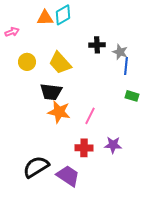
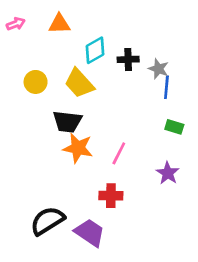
cyan diamond: (63, 15) -> (95, 50), moved
pink arrow: (12, 32) -> (16, 24), moved
purple star: (113, 145) -> (168, 173), moved, turned 30

